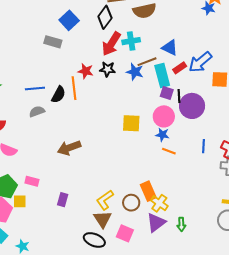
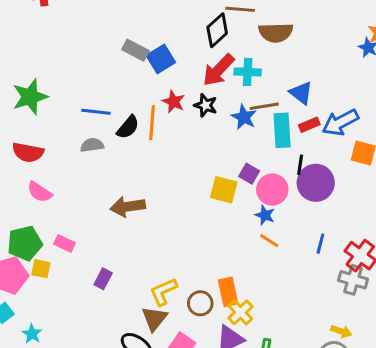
blue square: (69, 20) -> (161, 59), moved
purple square: (167, 93) -> (249, 174), moved

